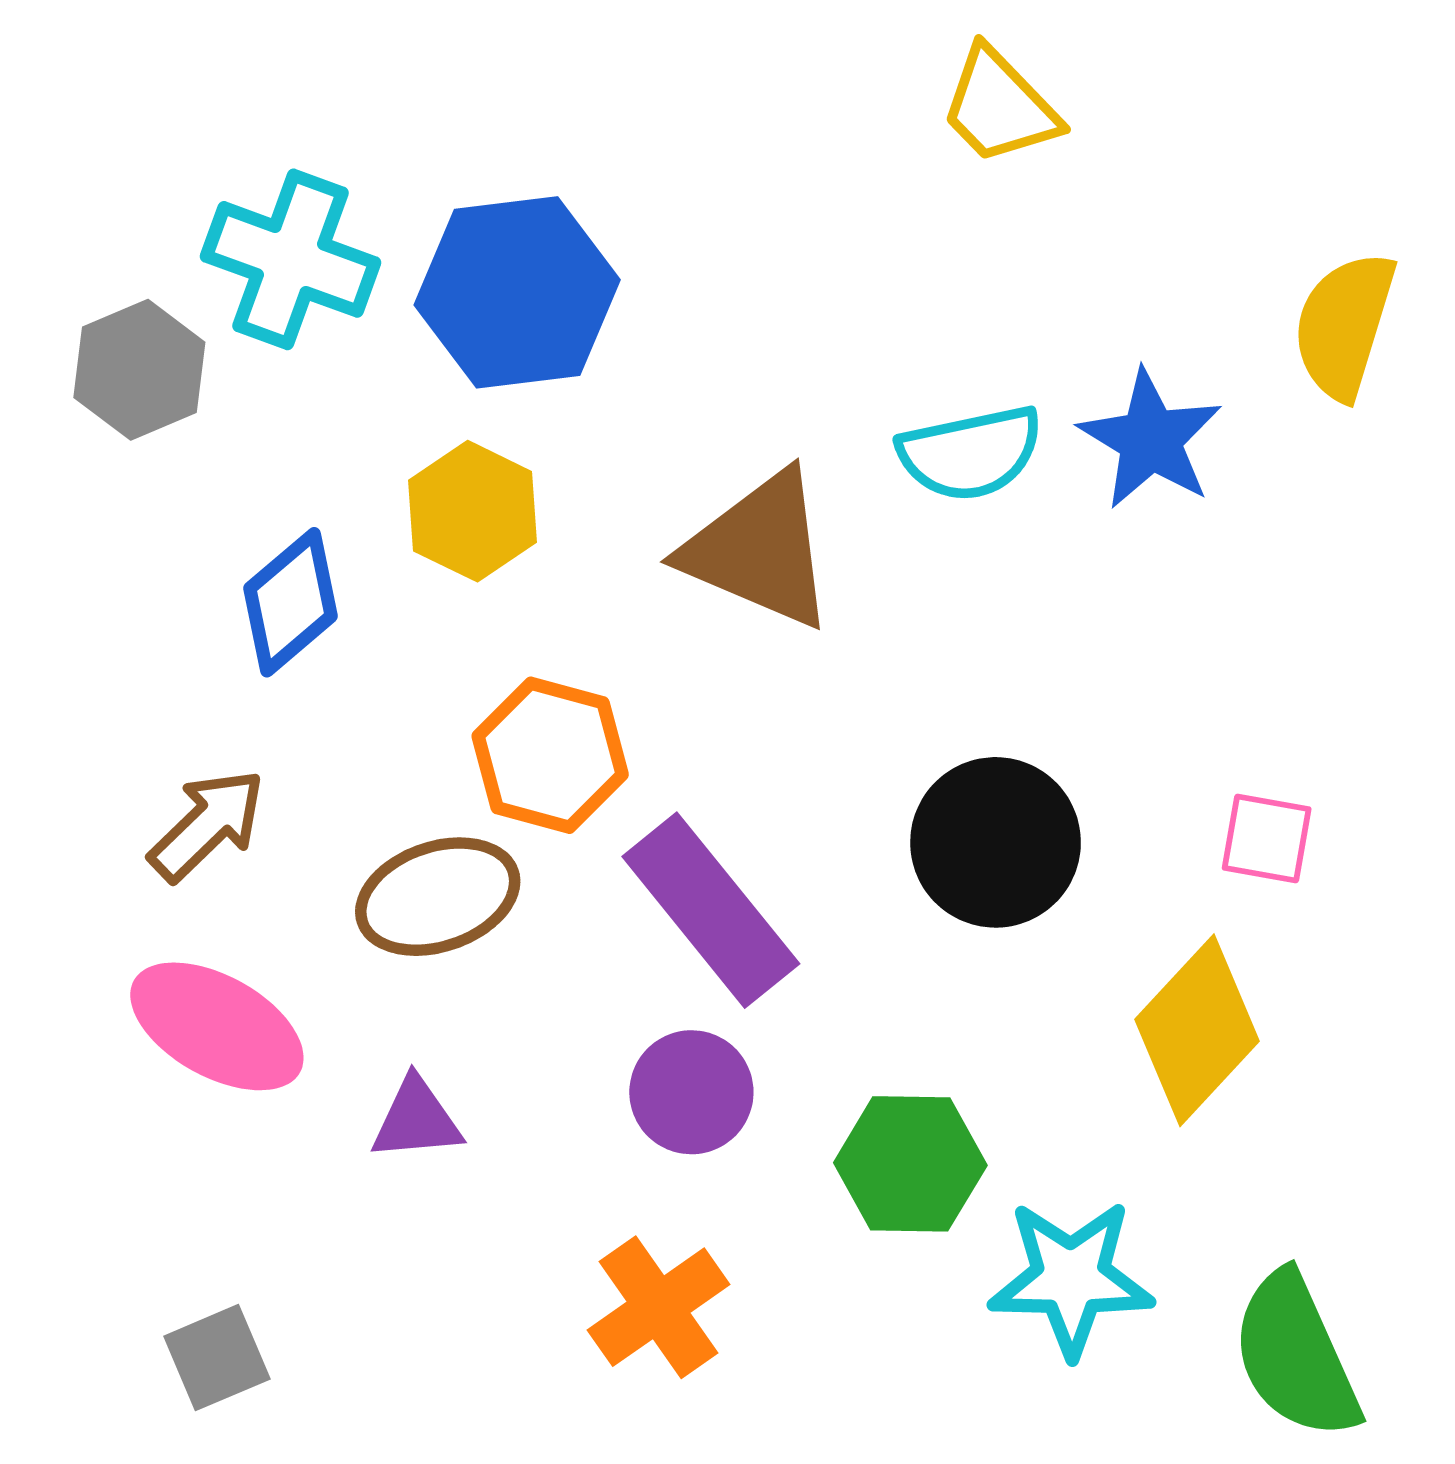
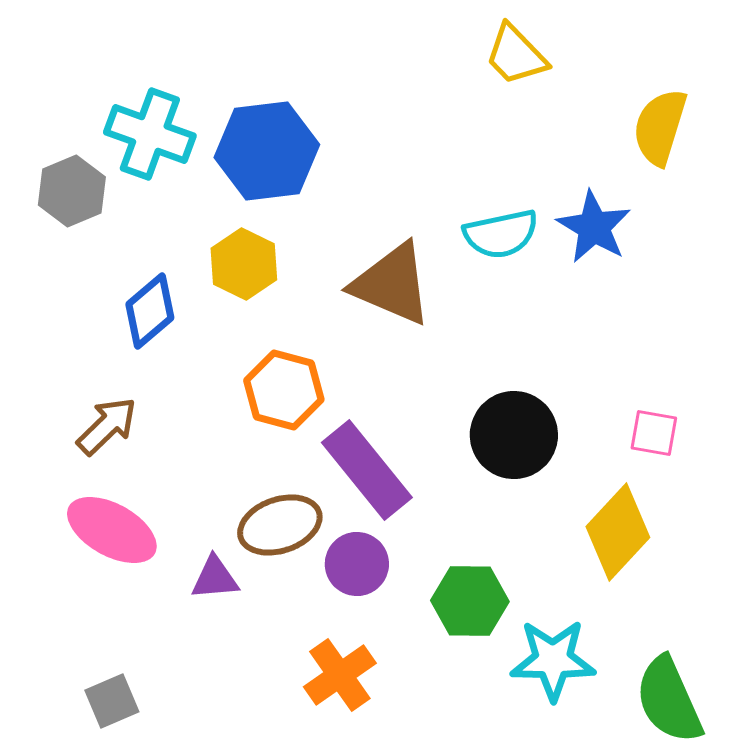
yellow semicircle: (1344, 325) -> (660, 127), moved
brown ellipse: (438, 897) -> (280, 525), moved

